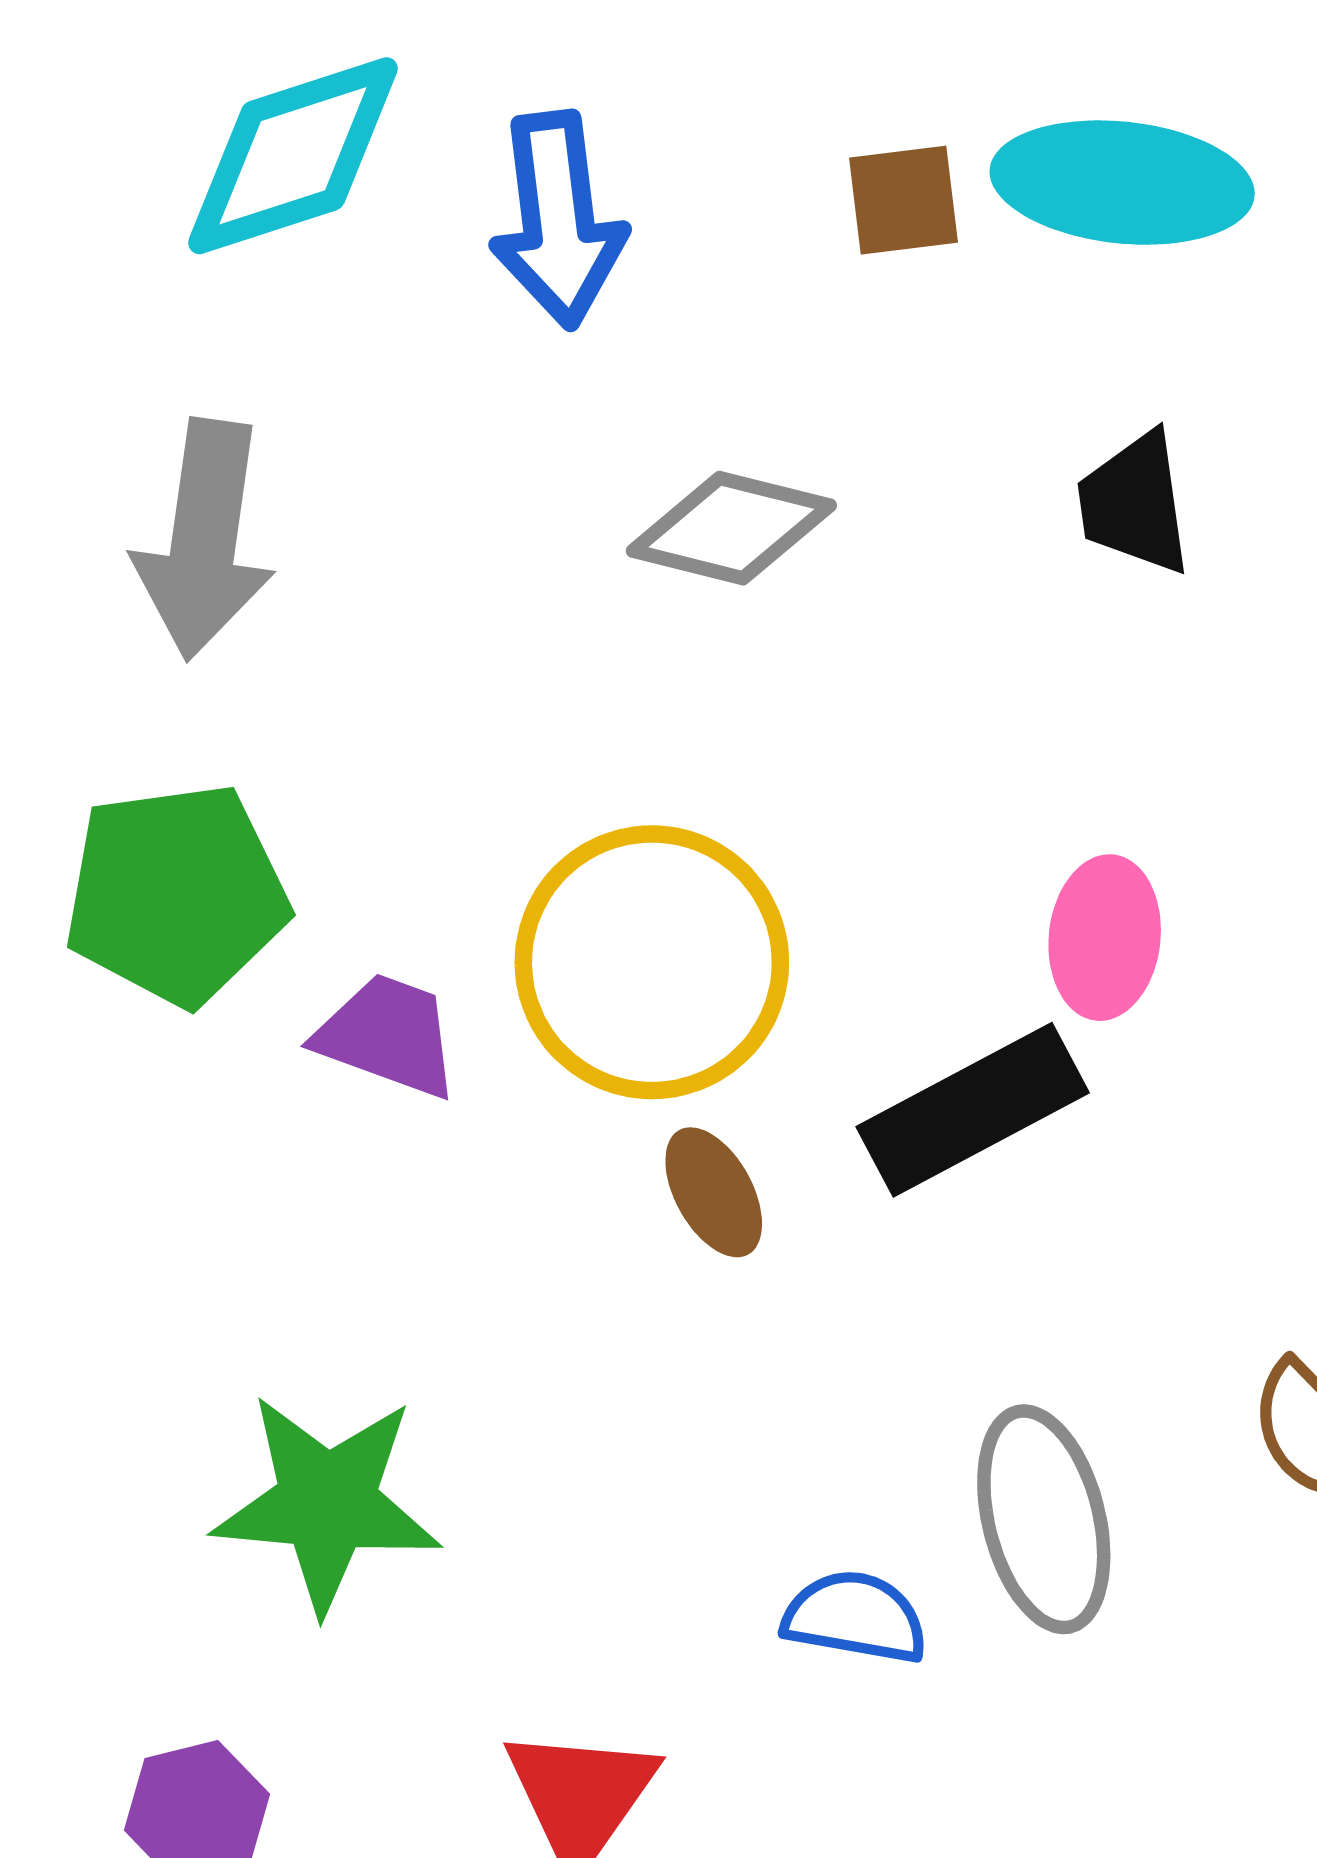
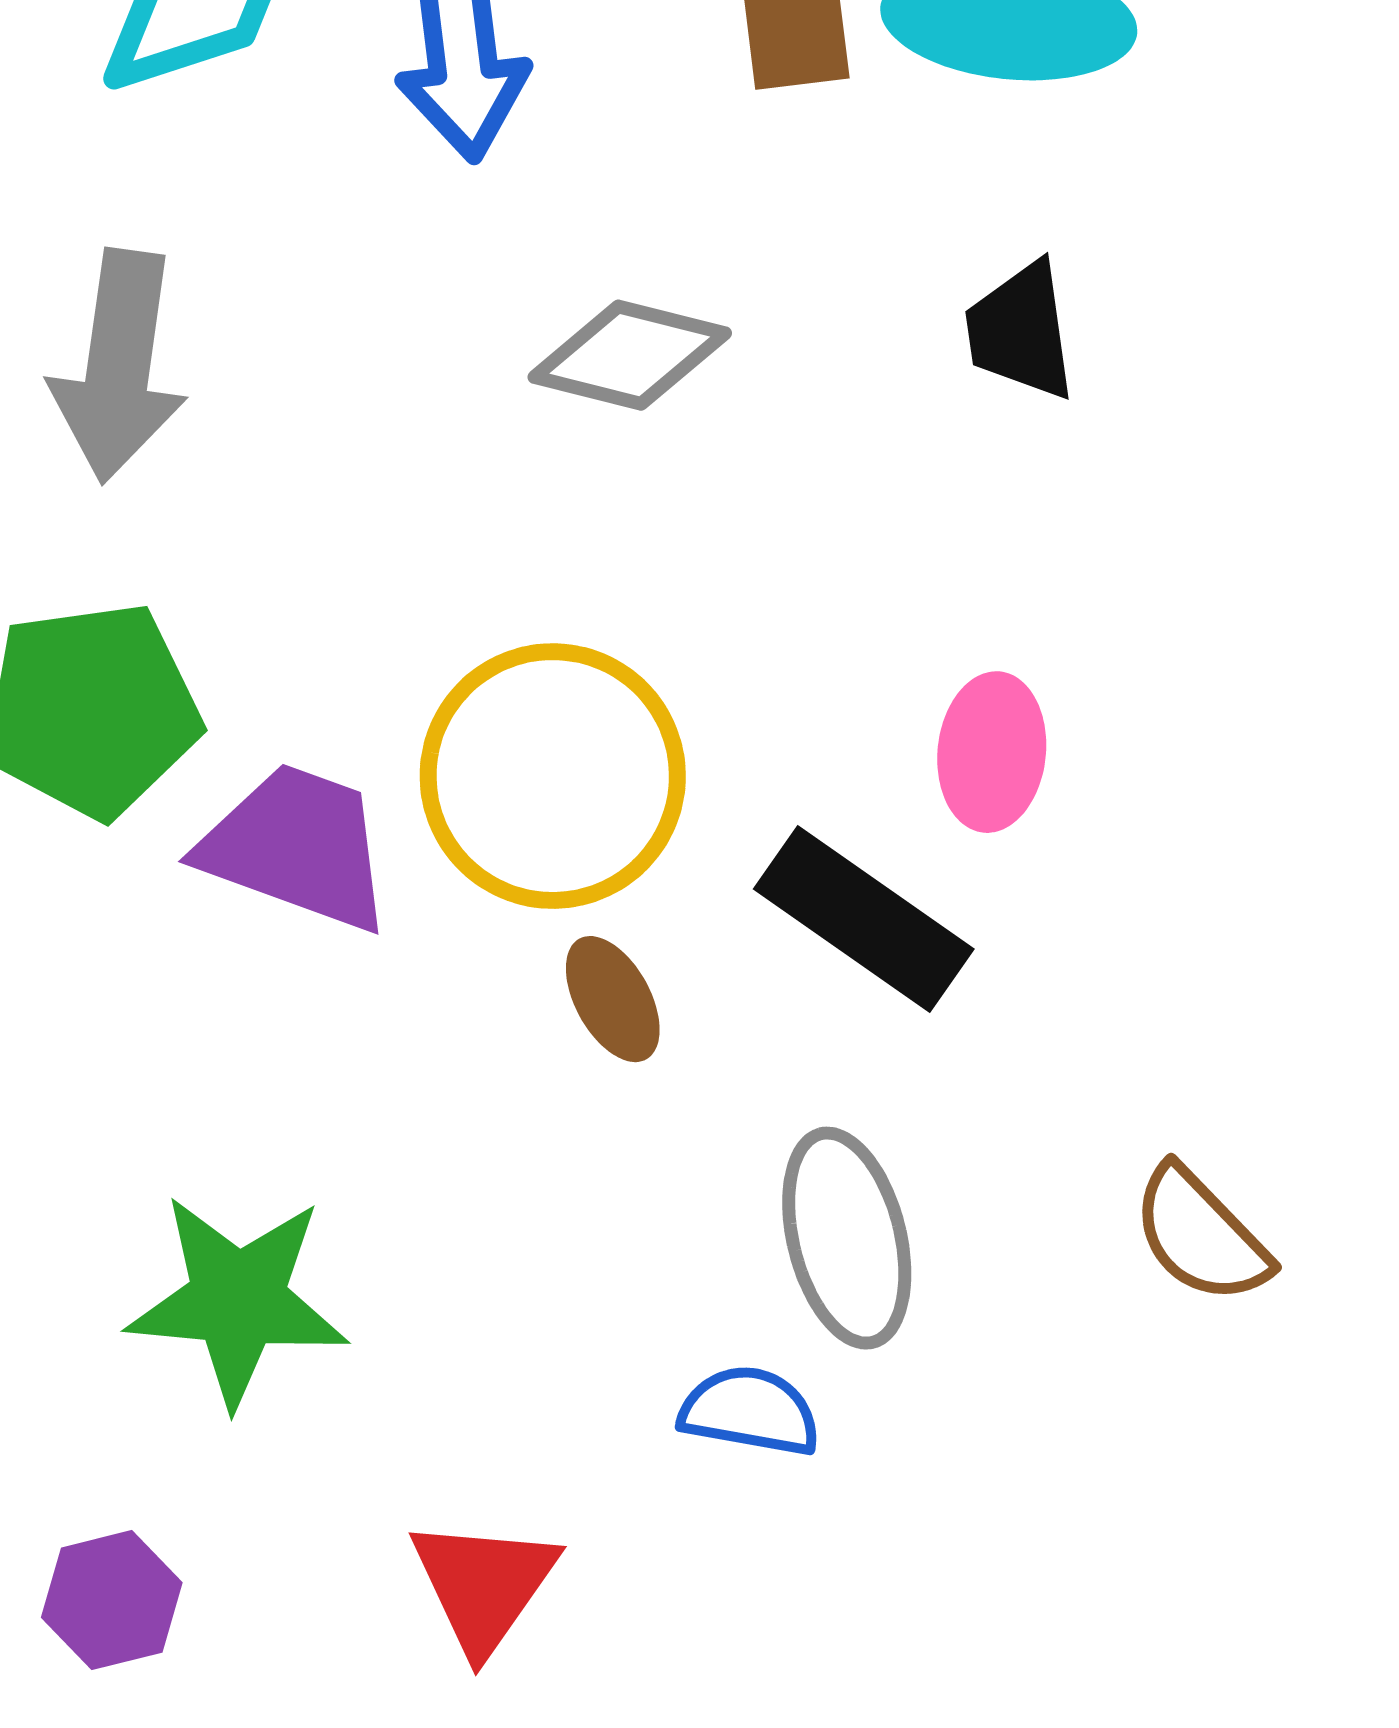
purple trapezoid: (388, 1036) -> (297, 847), size x1.4
black rectangle: (973, 1110) -> (864, 919), turned 63
gray ellipse: (1044, 1519) -> (847, 1238), moved

